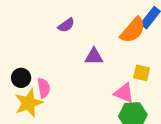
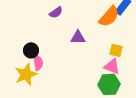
black circle: (21, 78) -> (31, 50), moved
pink triangle: (124, 93) -> (112, 66), moved

